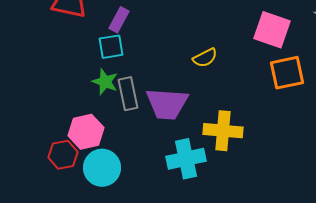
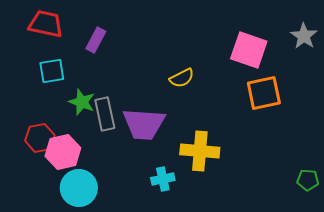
cyan square: (111, 47) -> (52, 71), moved
red hexagon: (63, 155) -> (40, 138), moved
cyan cross: (186, 159) -> (163, 179), size x0.6

